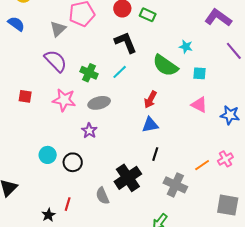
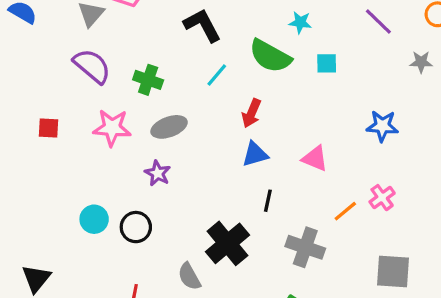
cyan line: (120, 72) -> (217, 75), moved
pink triangle: (199, 105) -> (315, 159), moved

